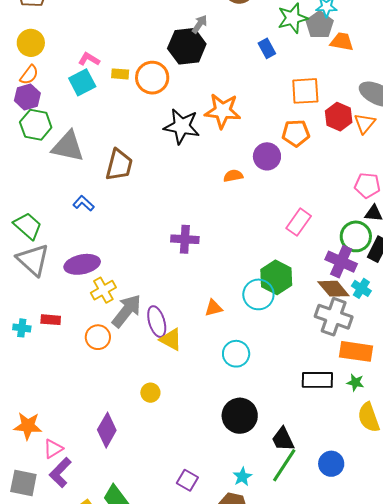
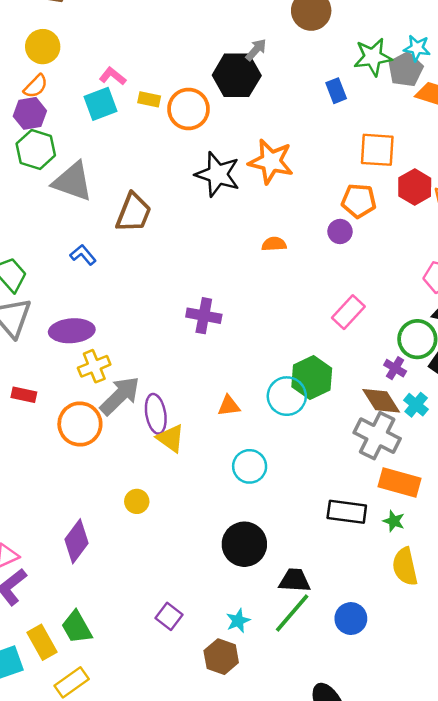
purple circle: (267, 156) -> (340, 231), moved, size x0.7
purple cross: (341, 262) -> (395, 368), size x0.6
orange circle: (98, 337) -> (80, 424), size x1.4
black trapezoid: (283, 439) -> (295, 580), turned 112

